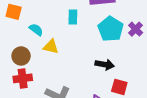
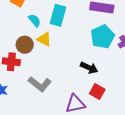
cyan rectangle: (73, 17) -> (58, 15), moved, size x1.5
brown circle: (21, 56) -> (25, 45), moved

